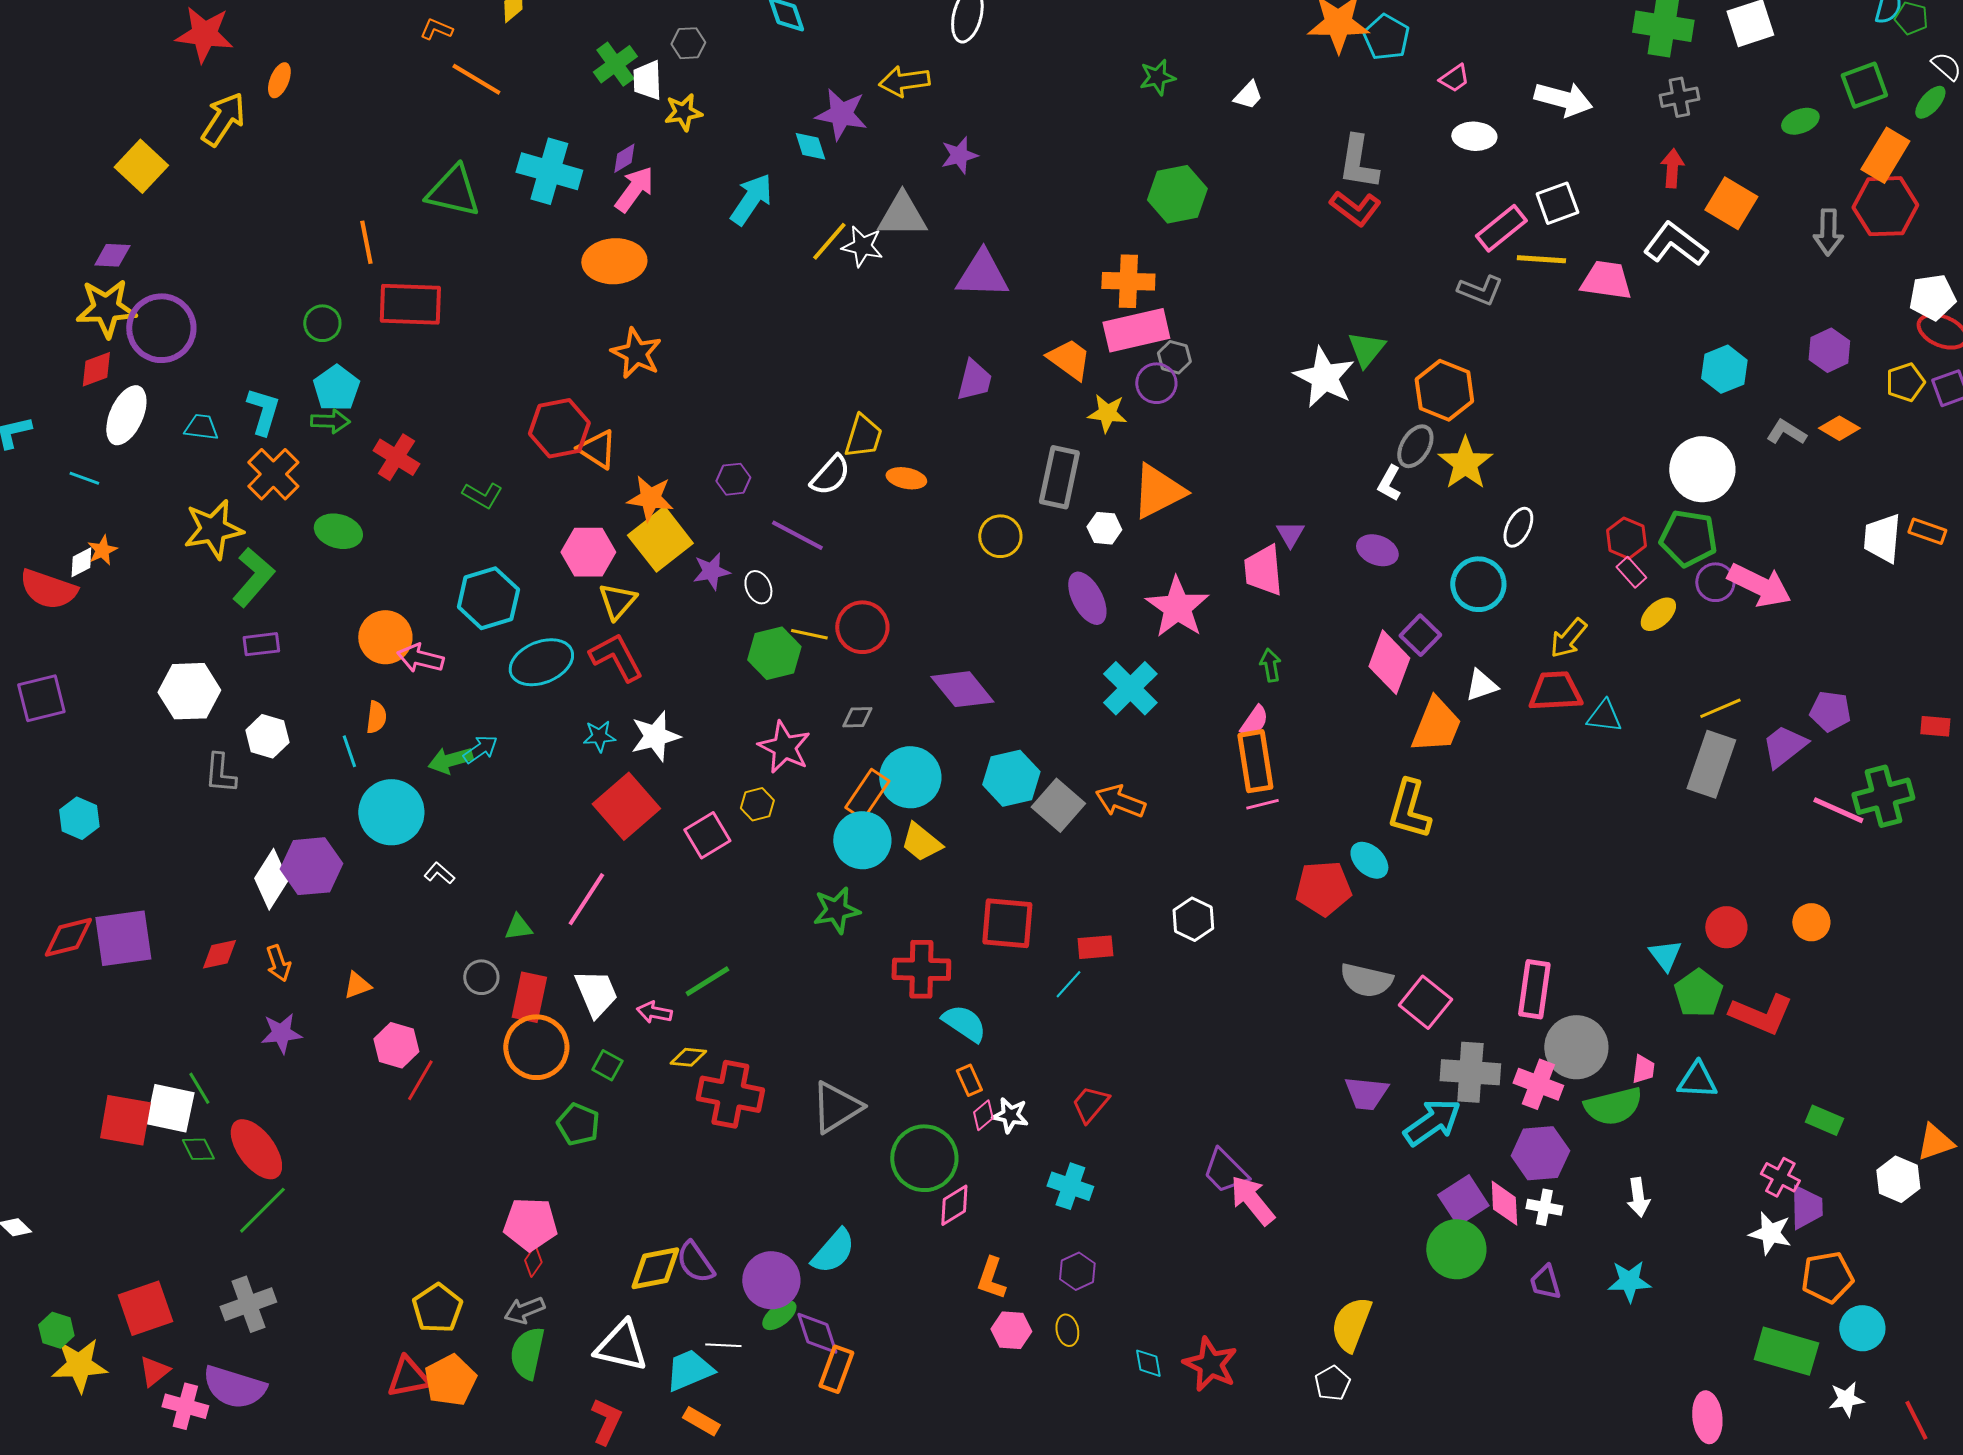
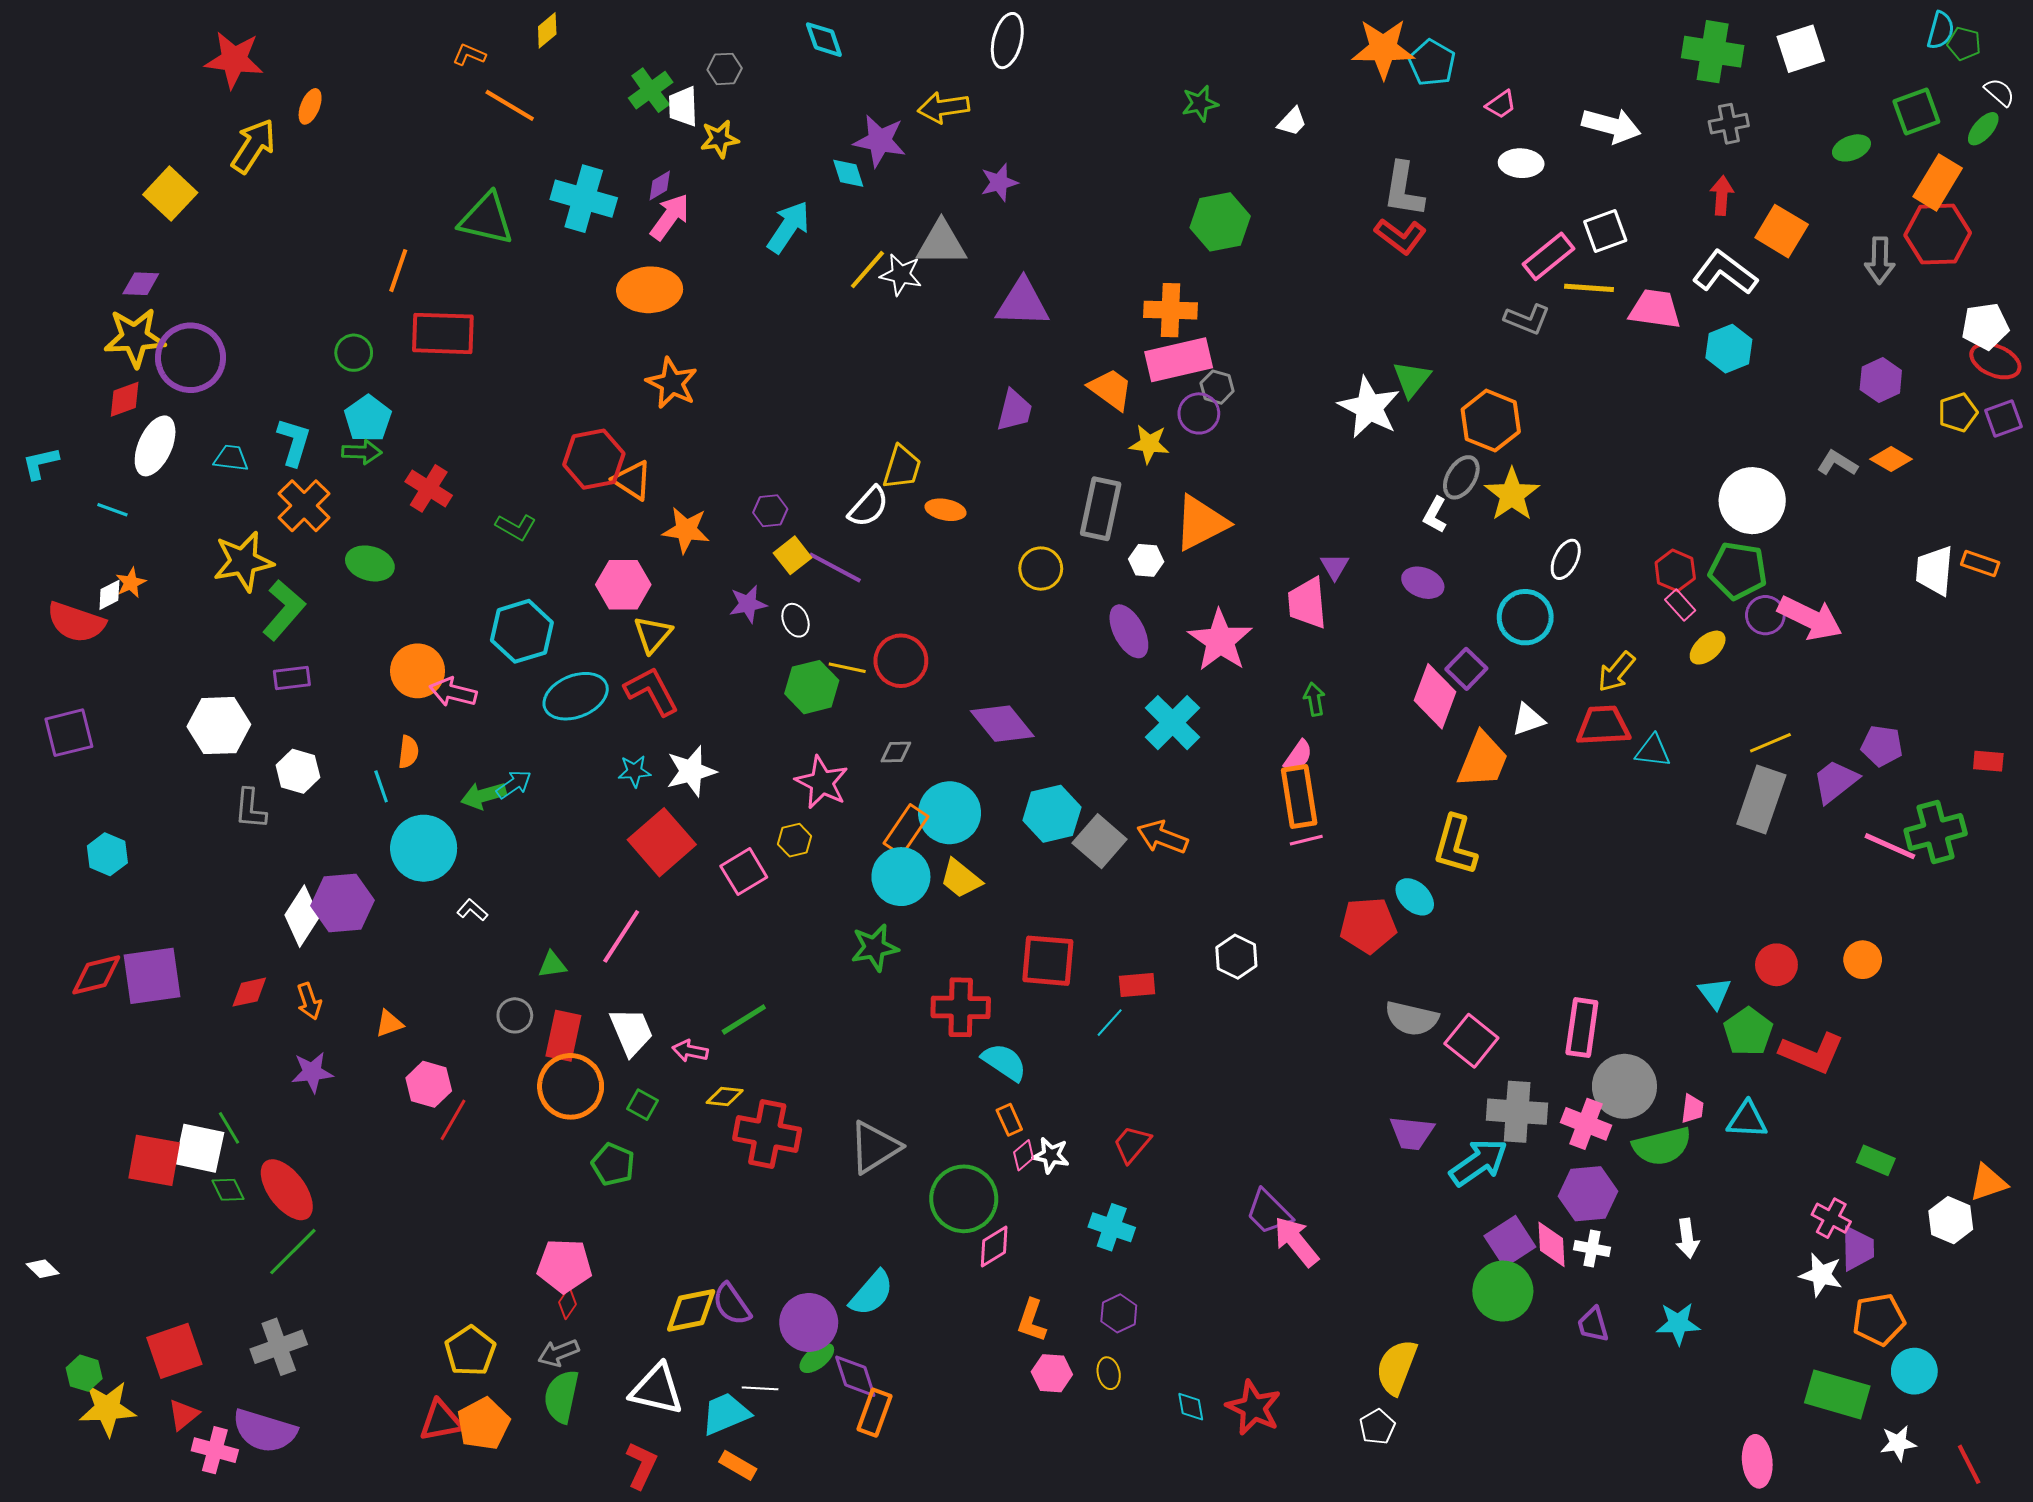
orange line: (366, 242) -> (398, 271), turned 30
cyan hexagon: (1724, 369) -> (1729, 349), moved
yellow square: (660, 539) -> (792, 555), moved, size x0.6

